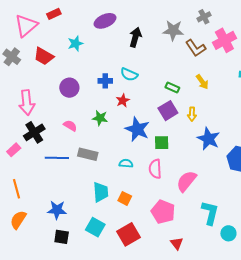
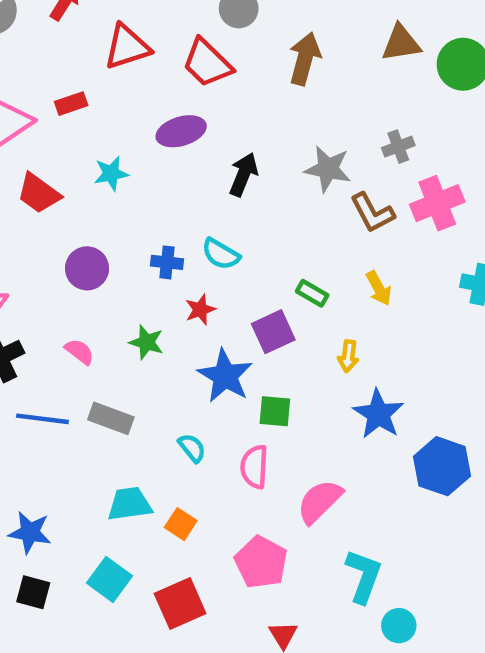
purple square: (168, 111) -> (273, 332), moved
cyan semicircle: (126, 163) -> (192, 448), turned 40
cyan trapezoid: (101, 192) -> (130, 504), turned -100

